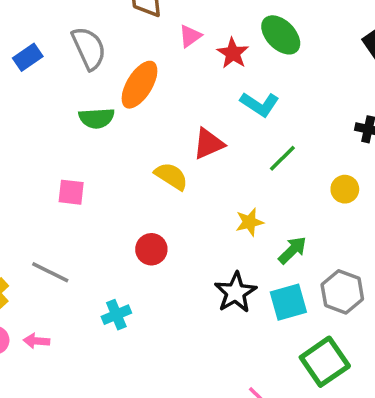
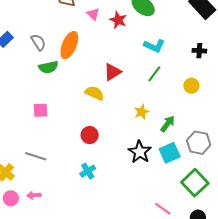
pink triangle: (190, 36) -> (93, 14), turned -32
gray semicircle: (89, 48) -> (38, 42), moved, size x0.7
cyan L-shape: (260, 104) -> (154, 46), moved
cyan cross: (116, 315) -> (88, 171), moved

